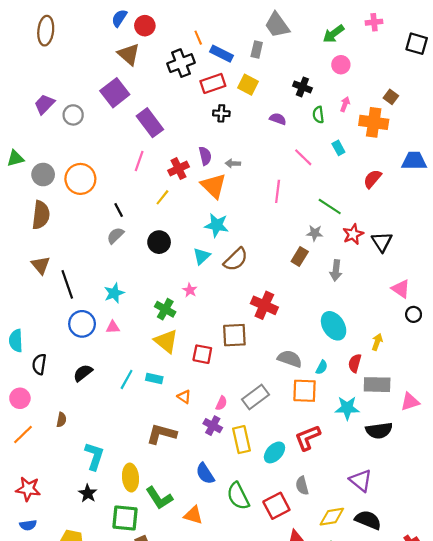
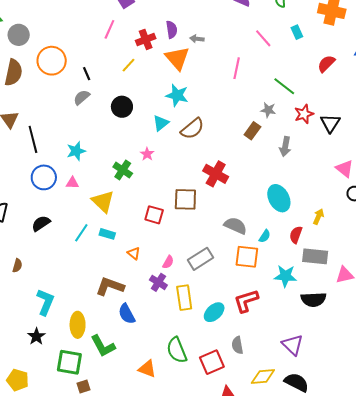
orange circle: (80, 179) -> (52, 61), moved
yellow triangle: (166, 341) -> (103, 201), moved
blue semicircle: (205, 474) -> (127, 314), moved
orange triangle: (193, 515) -> (147, 369), moved

